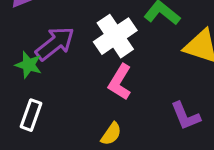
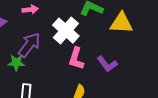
purple L-shape: (185, 116) -> (107, 64), moved

